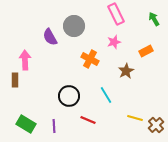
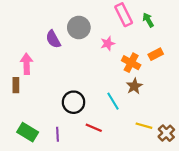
green arrow: (154, 19) -> (148, 20), moved
pink star: (114, 42) -> (108, 43), moved
orange cross: (90, 59) -> (131, 63), moved
brown star: (126, 71) -> (134, 86), moved

